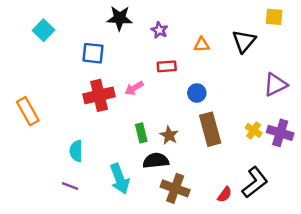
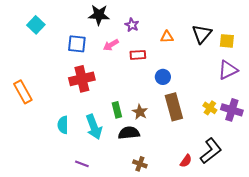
yellow square: (274, 17) -> (227, 41), moved
pink arrow: (134, 88) -> (111, 45), moved
cyan arrow: (120, 179) -> (94, 127), moved
purple line: (70, 186) -> (82, 164), moved
brown cross: (175, 188) -> (140, 164), moved, size x0.6

